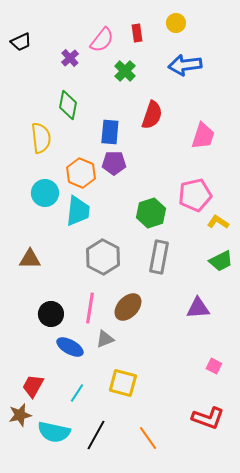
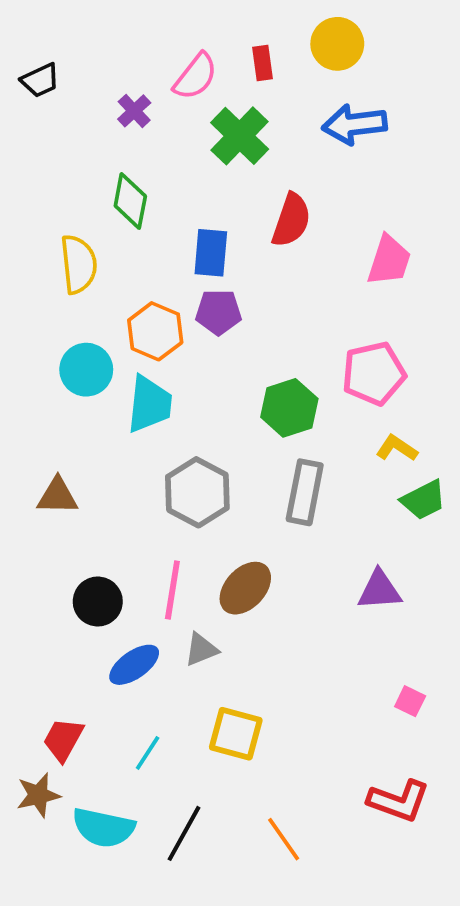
yellow circle: (176, 23) -> (337, 44), size x1.4
green cross: (125, 71) -> (240, 136), size x1.4
yellow L-shape: (218, 222) -> (397, 448), moved
blue ellipse: (70, 347) -> (134, 665), turned -64

